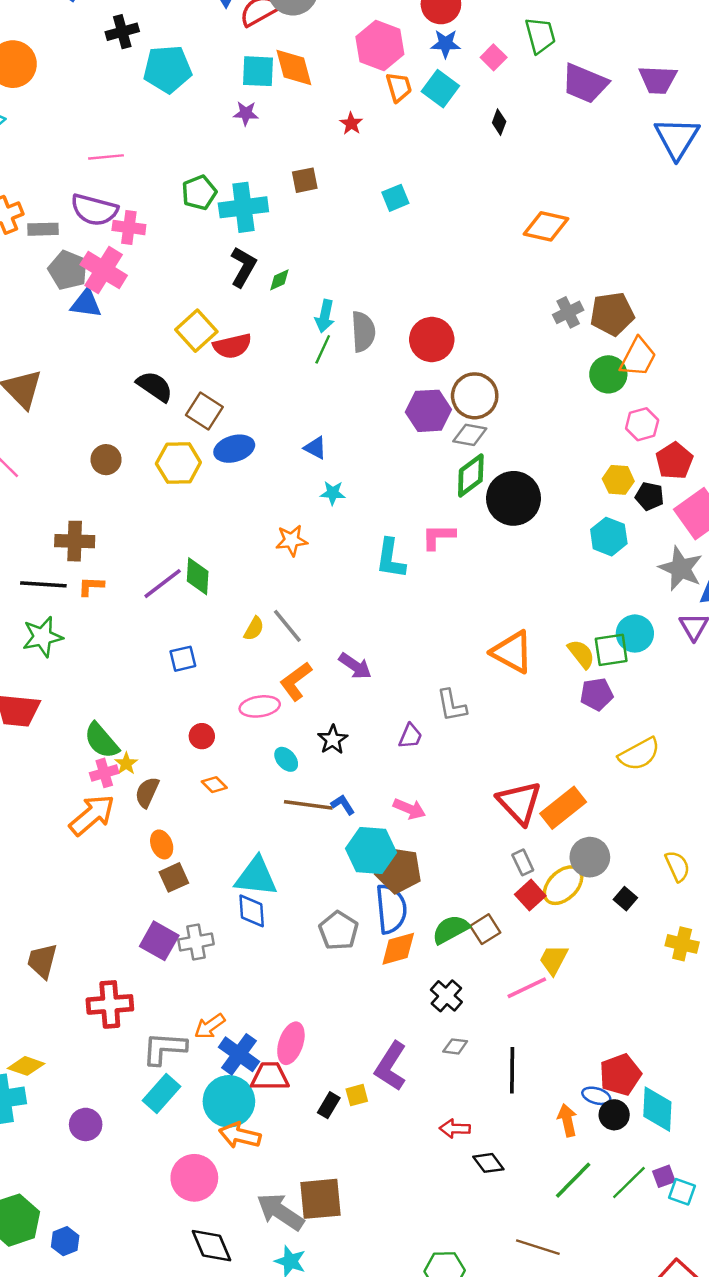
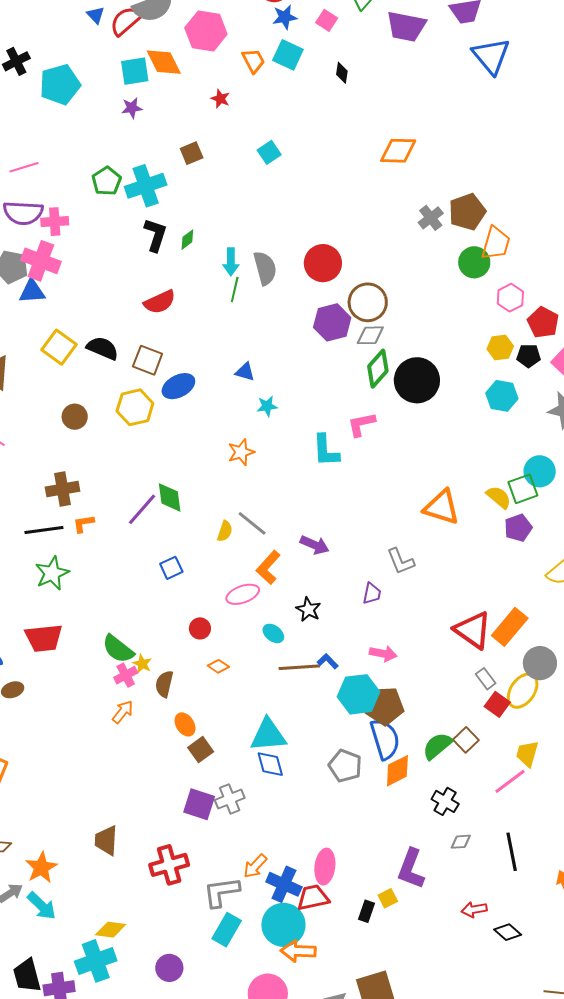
pink hexagon: (380, 45) -> (206, 31), moved
yellow square: (196, 331) -> (59, 347), moved
orange arrow: (92, 815) -> (123, 712), size x0.6

